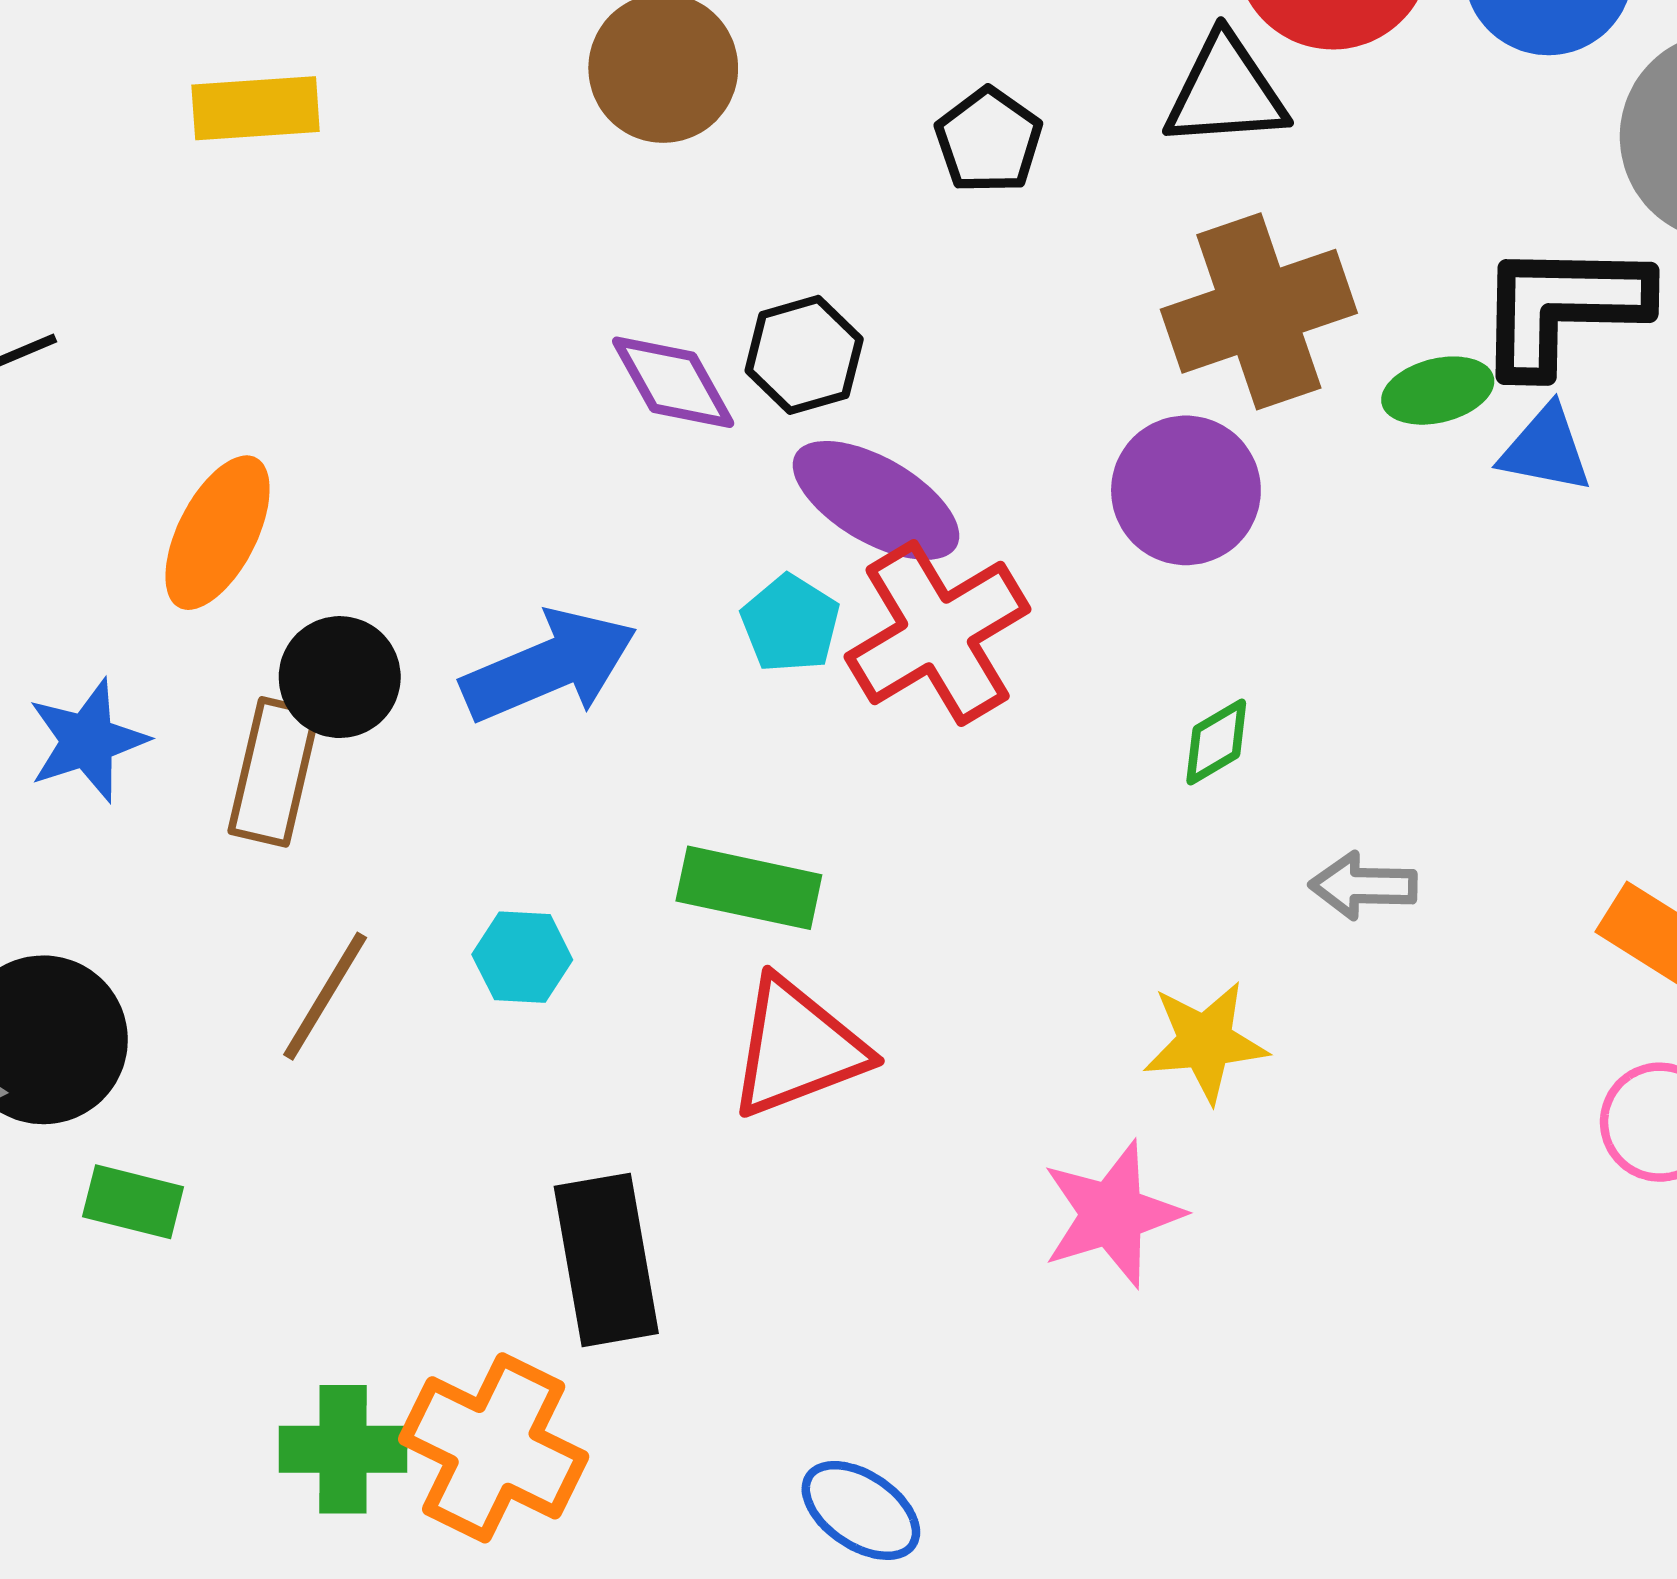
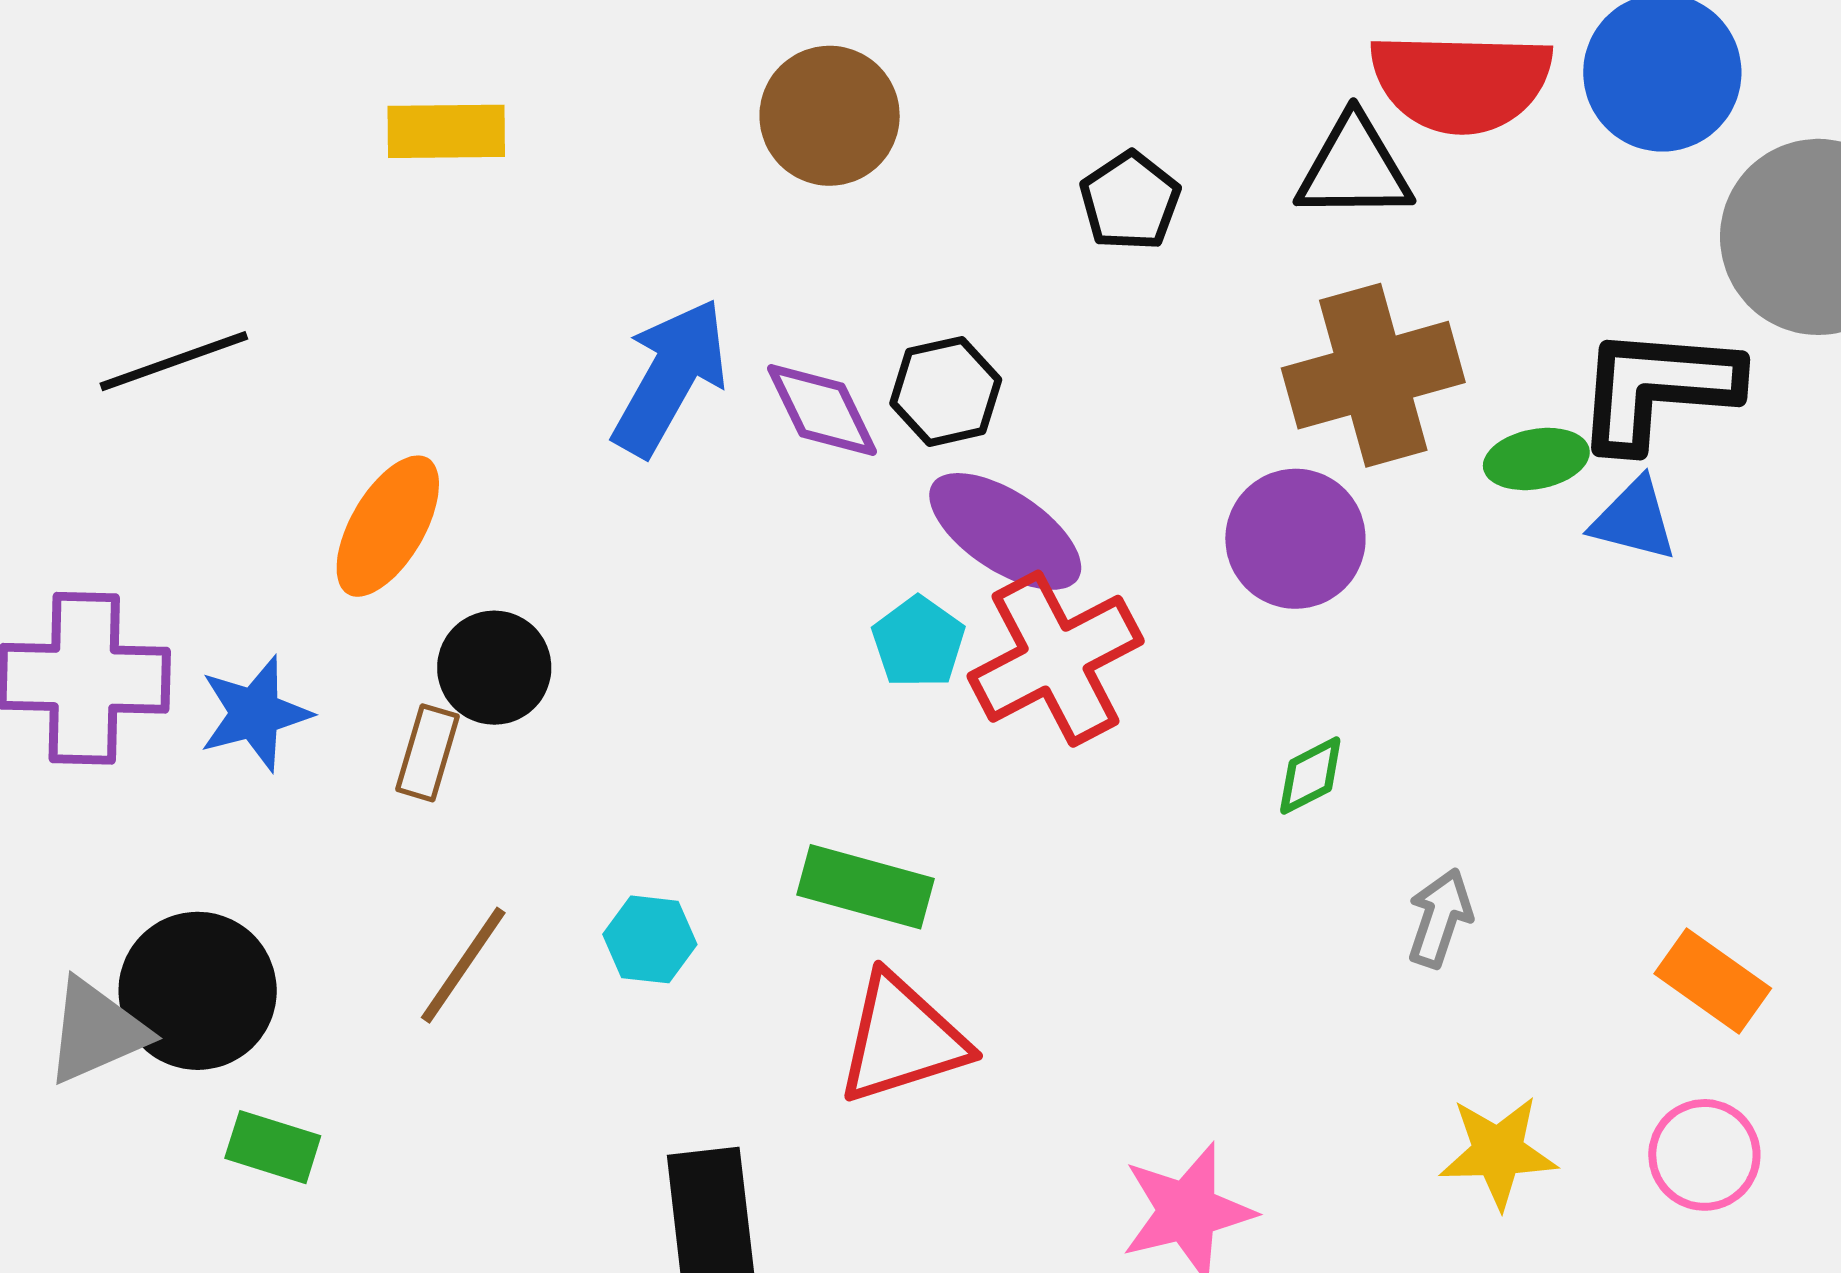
blue arrow: (549, 666) -> (670, 377), moved, turned -41
brown rectangle: (274, 772) -> (428, 753), size x0.7
gray arrow: (1363, 886) -> (1440, 918), turned 104
yellow star: (1205, 1042) -> (1498, 1152), moved

